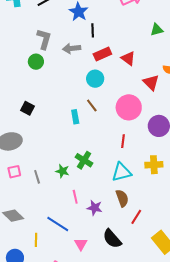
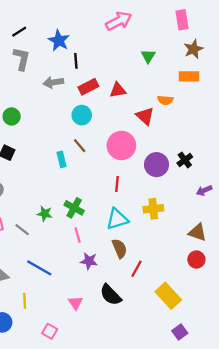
green triangle: (157, 30) -> (148, 56), turned -40
gray L-shape: (44, 39) -> (22, 59), moved
red triangle: (128, 58) -> (118, 90), turned -42
green circle: (36, 62) -> (12, 116), moved
green star: (62, 171) -> (45, 214), moved
gray line: (37, 177) -> (22, 230), turned -32
pink line: (75, 197) -> (78, 235), moved
blue line: (58, 224) -> (39, 268), moved

